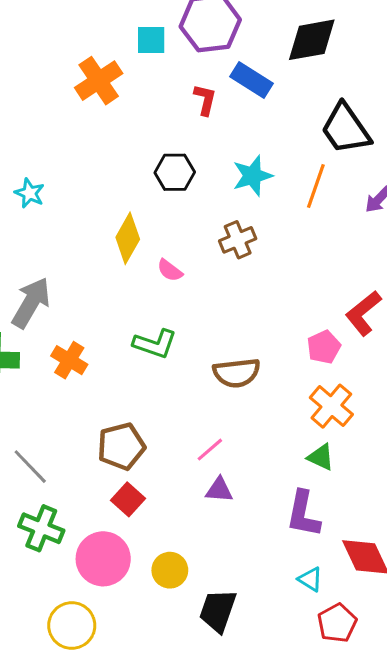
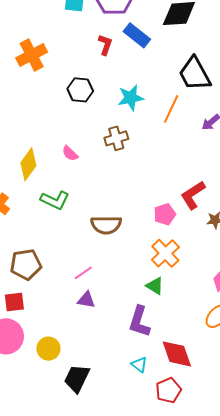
orange cross: (99, 81) -> (32, 55), moved
yellow diamond: (128, 238) -> (28, 164), moved
red square: (128, 499) -> (14, 302), moved, turned 35
red pentagon: (337, 623) -> (168, 390), moved

